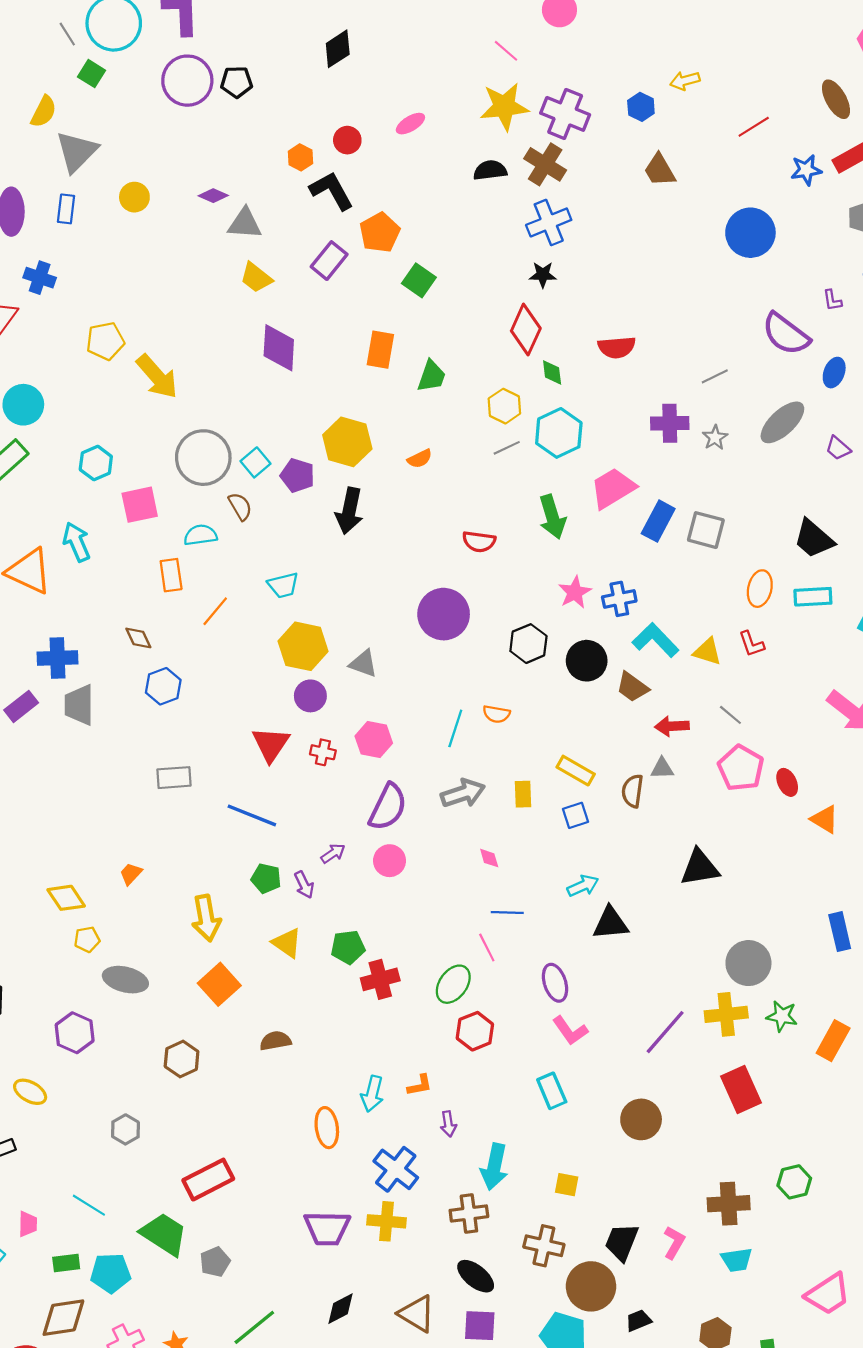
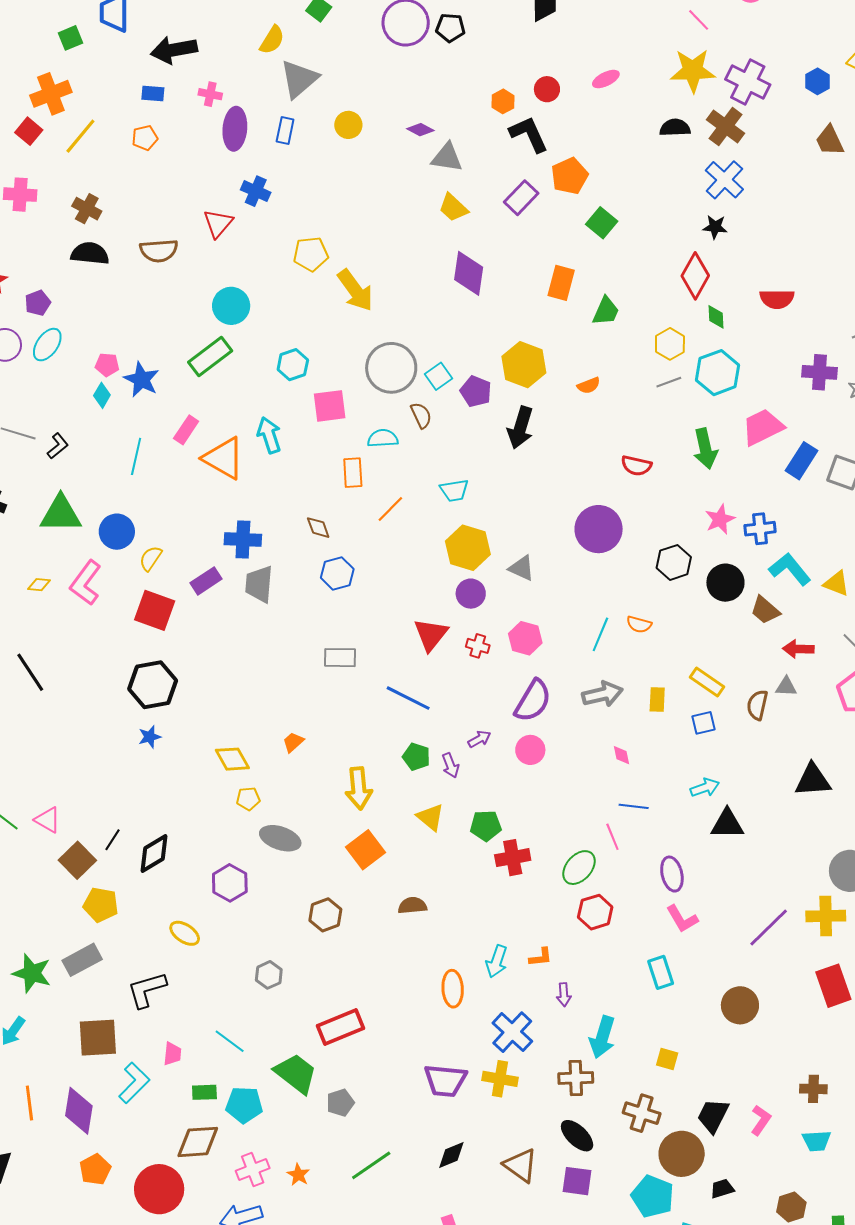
blue cross: (549, 222) -> (724, 180), turned -30
brown cross: (729, 1204) -> (813, 1089), size x0.7

